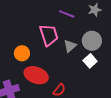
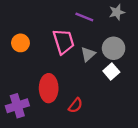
orange circle: (22, 53) -> (20, 43), moved
red ellipse: (36, 75) -> (49, 88), turned 70

